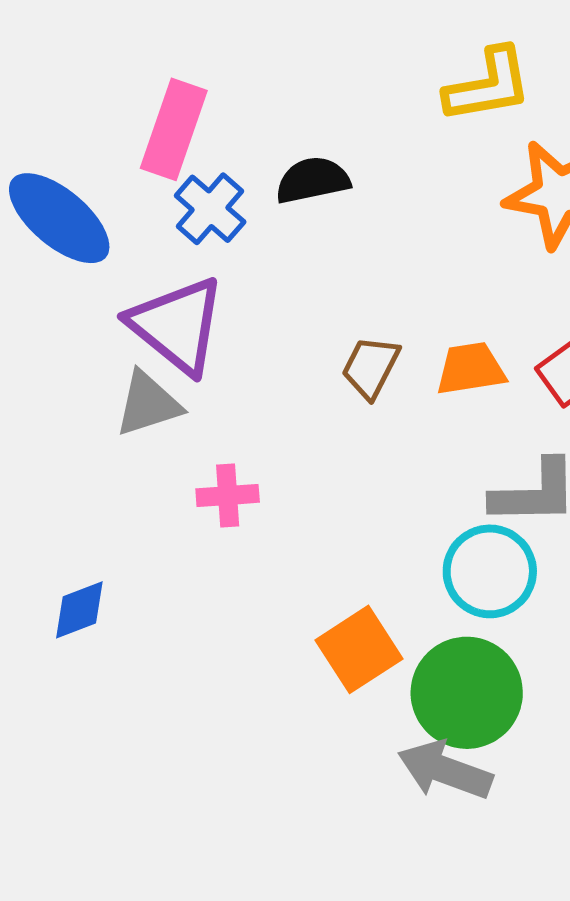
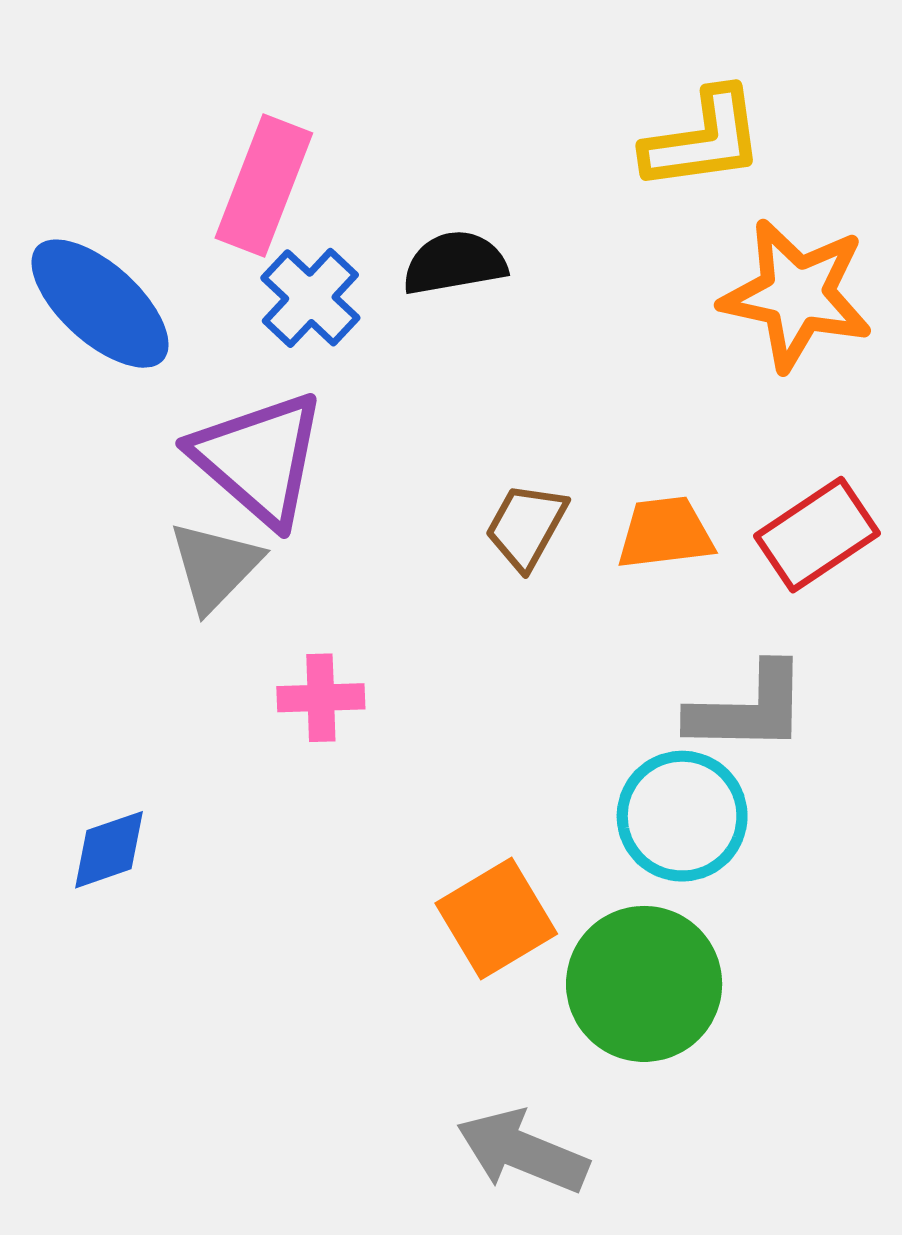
gray triangle: (148, 404) -> (215, 566), turned -30
gray arrow: (445, 770) -> (522, 1151), moved

